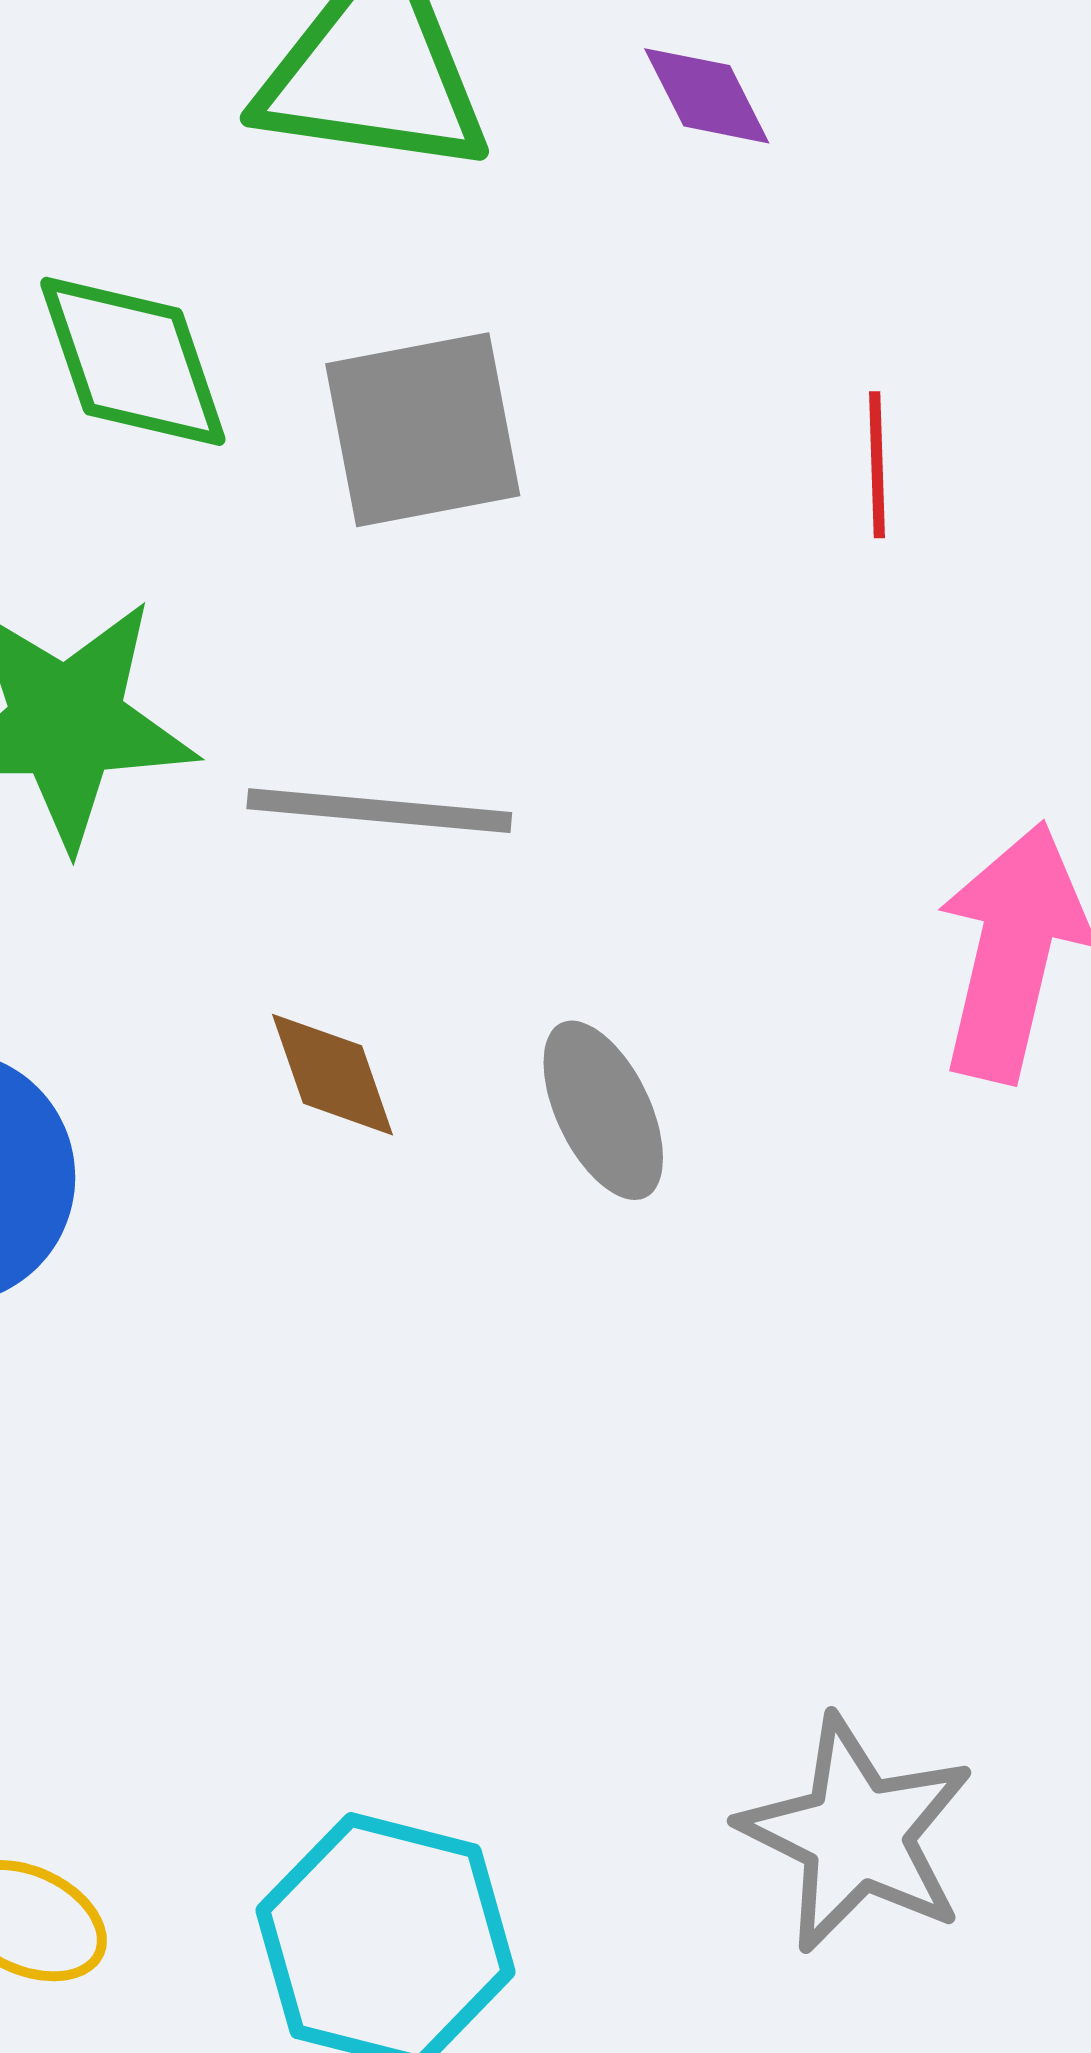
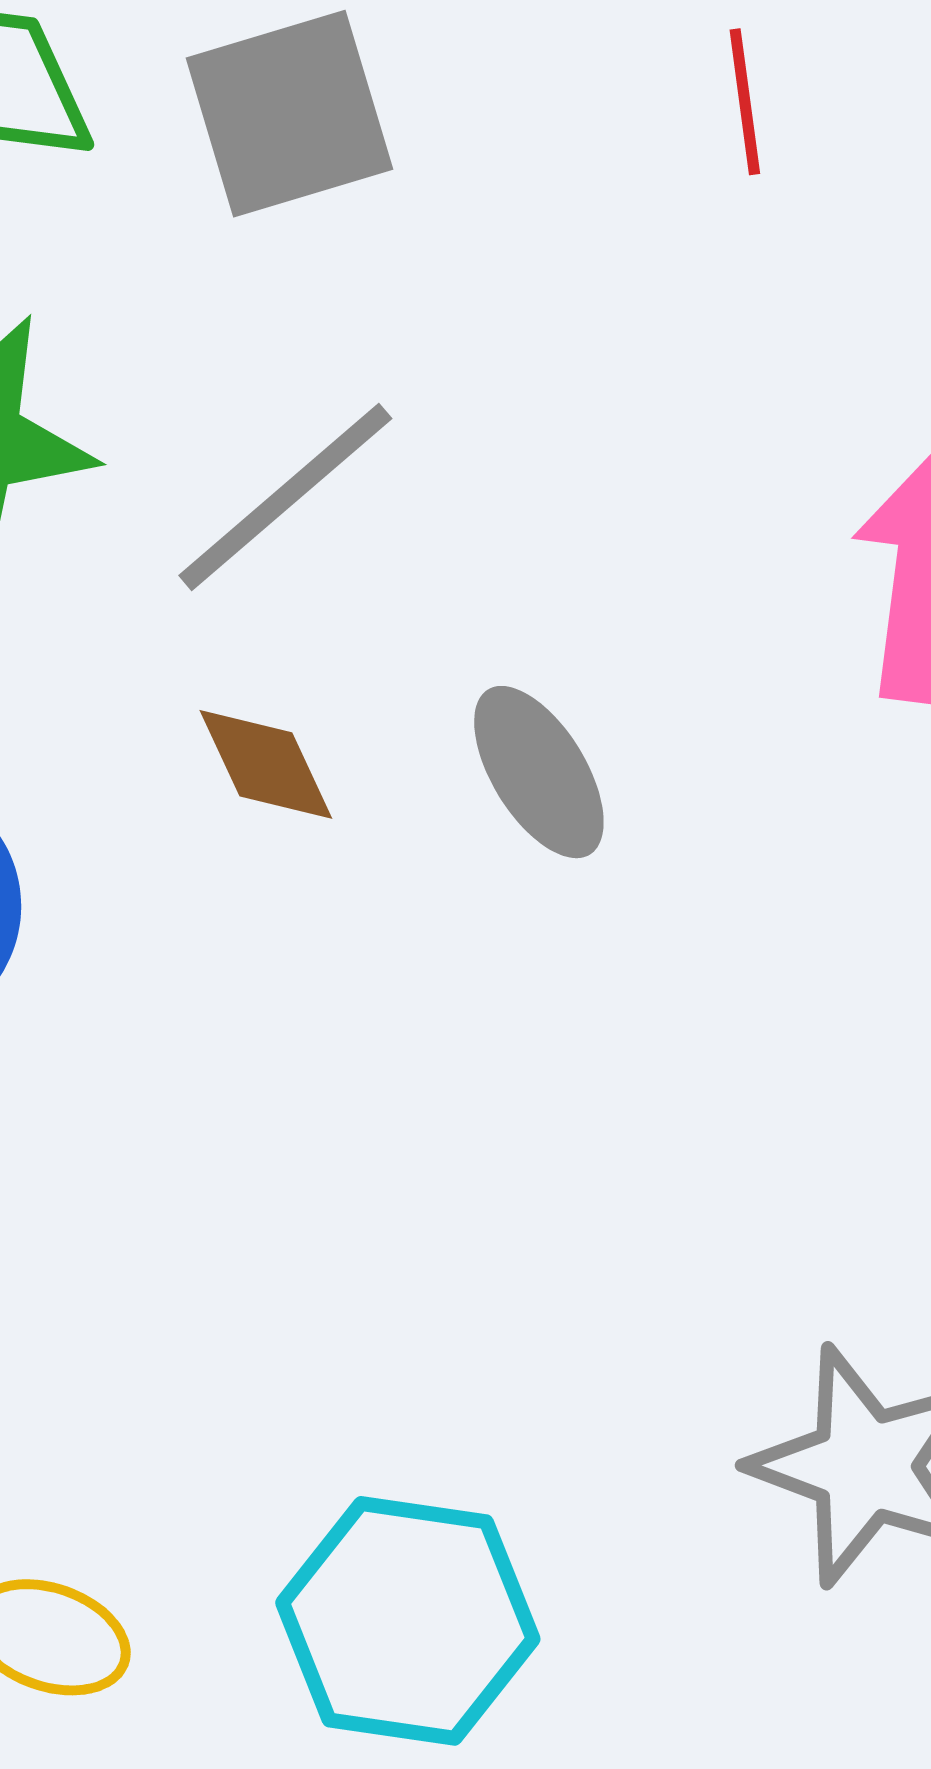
gray line: (379, 811) -> (285, 497), turned -40

